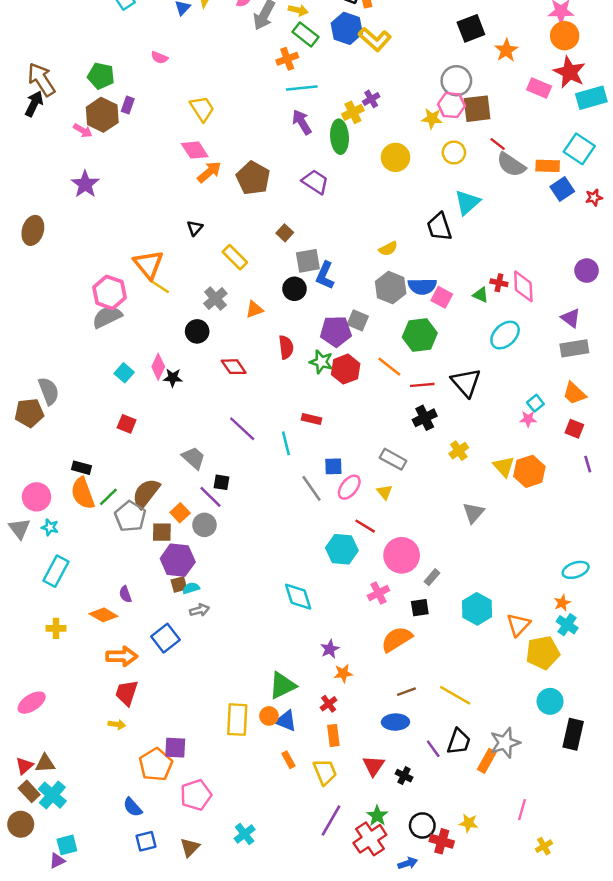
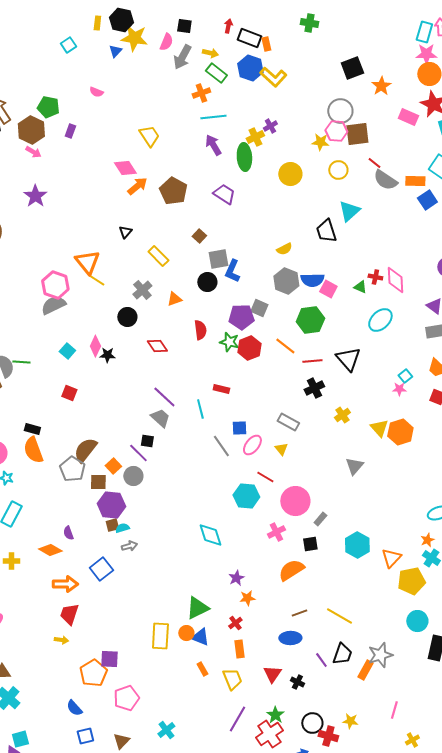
yellow trapezoid: (202, 109) -> (149, 136), moved
brown hexagon: (102, 115) -> (31, 130), moved
gray trapezoid: (193, 458) -> (160, 418), moved
green line: (108, 497) -> (21, 362), moved, turned 48

